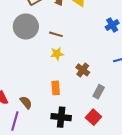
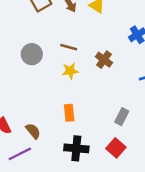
gray circle: (26, 27) -> (32, 54), moved, size x0.7
brown cross: (83, 70) -> (104, 60), moved
purple line: (15, 121) -> (20, 154), turned 48

